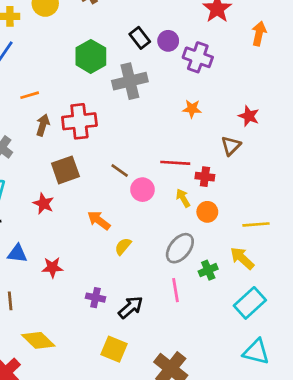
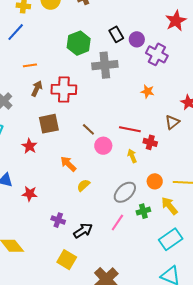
orange circle: (207, 212) -> (155, 181), moved
pink line: (175, 290) -> (117, 222), turned 36

